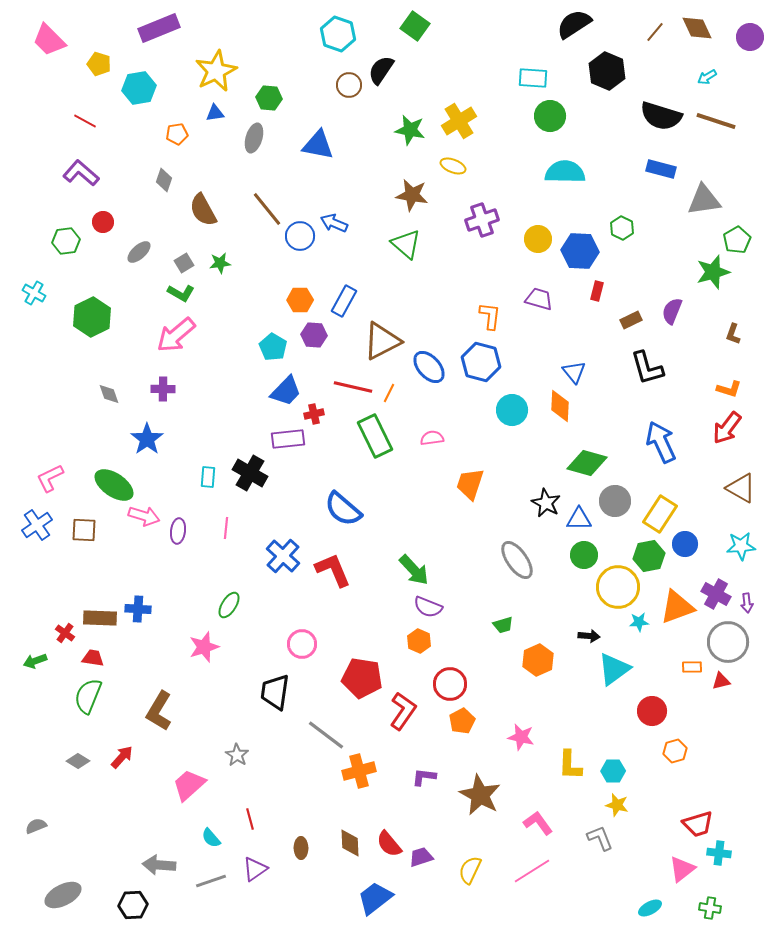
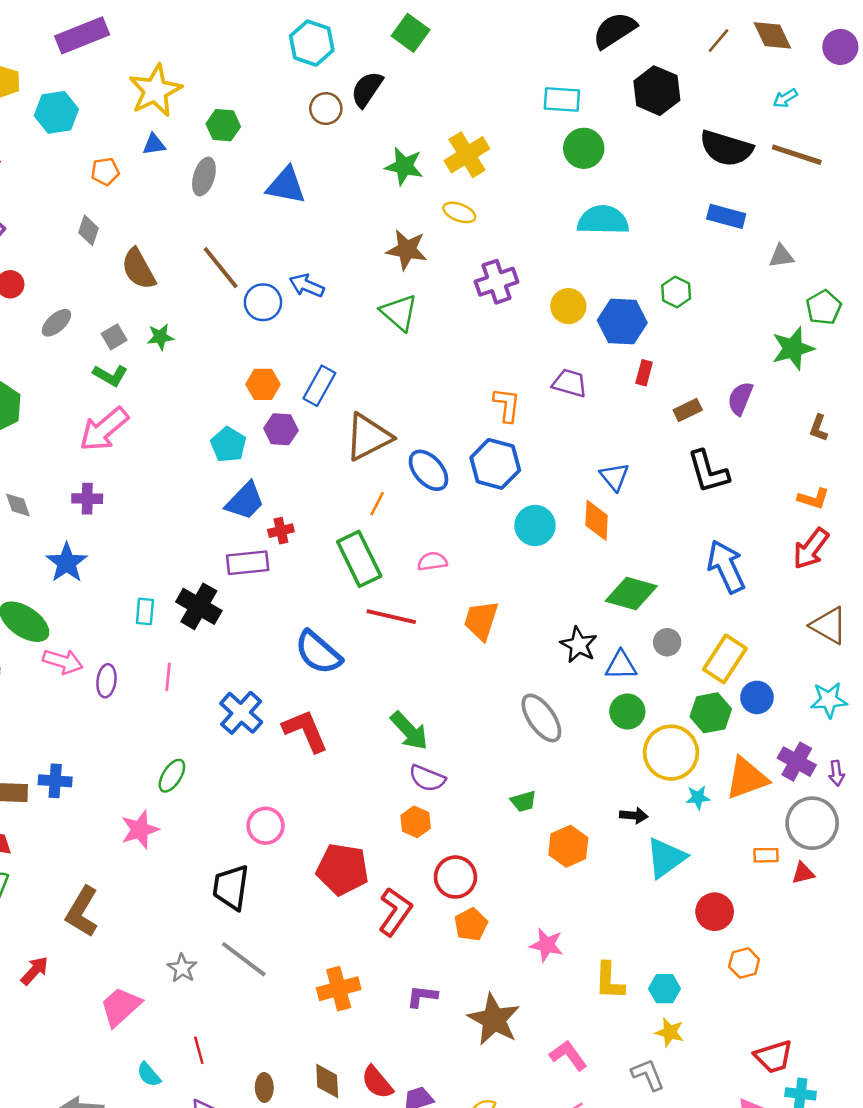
gray triangle: (704, 200) -> (781, 256), size x0.6
red line: (353, 387) -> (391, 617), moved
gray circle: (615, 501) -> (667, 642), size x0.7
gray line: (326, 735) -> (244, 959), moved

